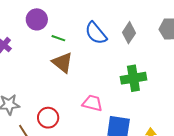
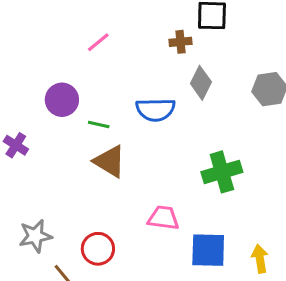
blue semicircle: (96, 33) -> (156, 110), turned -45
gray diamond: (129, 33) -> (201, 83), moved

